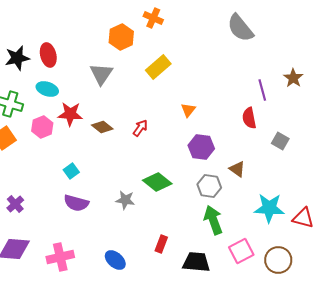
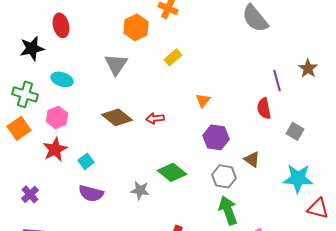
red ellipse: (48, 55) -> (61, 25), moved
yellow rectangle: (158, 67) -> (173, 57), size x0.7
red star: (70, 114) -> (55, 149), moved, turned -30
brown diamond: (102, 127) -> (117, 117), size x1.4
red arrow: (140, 128) -> (155, 118), turned -132
cyan star: (269, 208) -> (298, 178), moved

